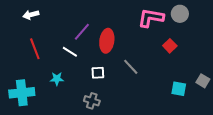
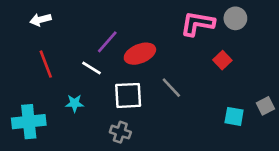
red ellipse: (107, 41) -> (140, 54), turned 60
white square: (98, 73) -> (128, 95), size x1.6
gray square: (203, 81) -> (265, 106), turned 32

